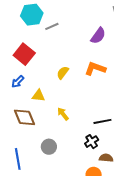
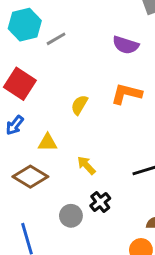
purple semicircle: (98, 36) -> (126, 45), turned 78
brown diamond: (24, 117) -> (30, 177), turned -30
black cross: (92, 142) -> (100, 202), moved

